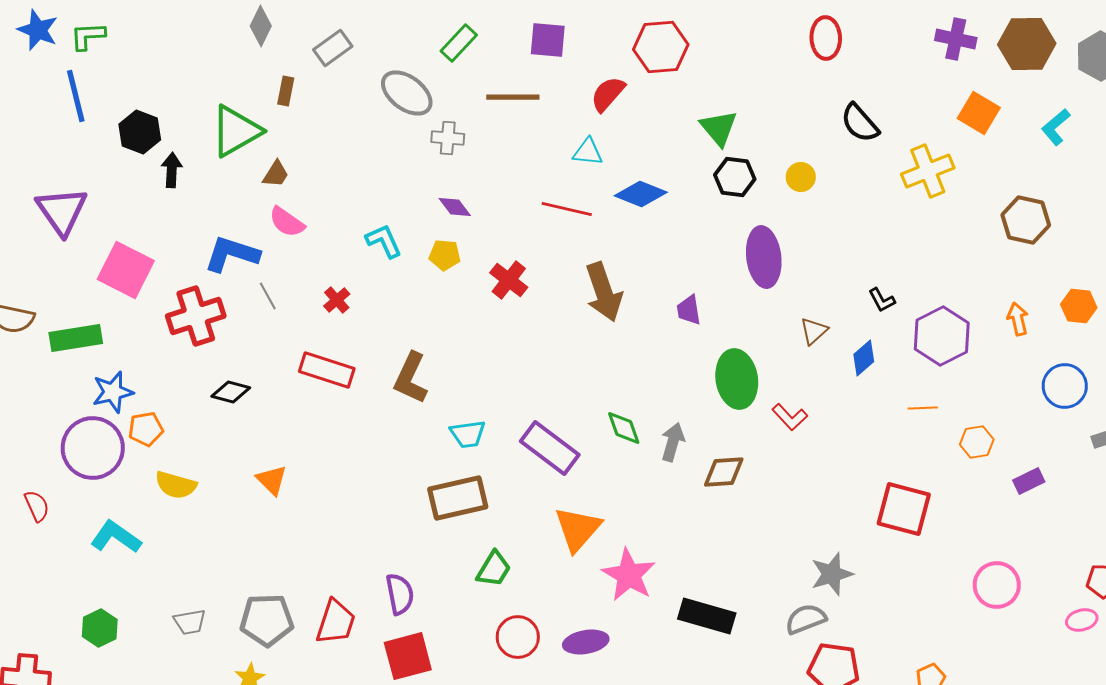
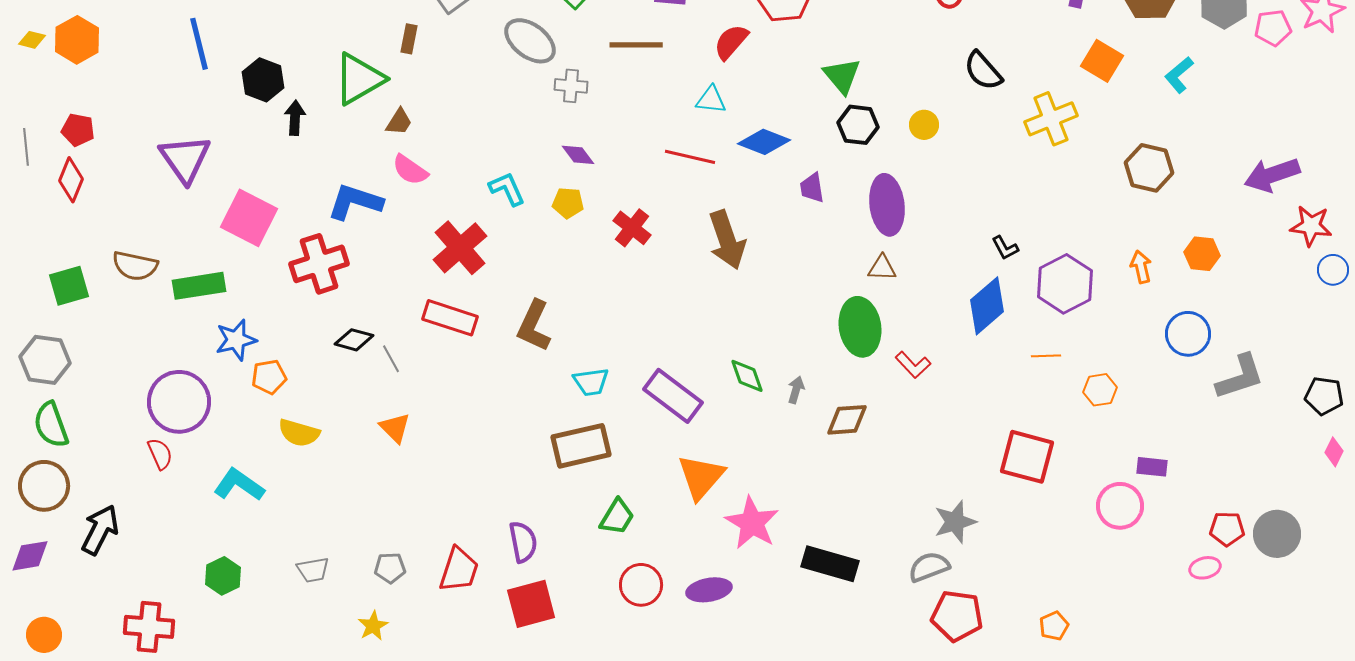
gray line: (268, 296) -> (391, 359), moved
red cross: (337, 300) -> (460, 248), size x2.0
purple trapezoid: (689, 310) -> (812, 188), moved
brown triangle: (814, 331) -> (882, 268), moved, turned 44
blue diamond: (864, 358) -> (987, 306), size x1.6
gray arrow: (673, 442) -> (796, 390), size x0.7
purple circle: (93, 448) -> (179, 402), moved
purple rectangle: (1029, 481) -> (1152, 467), moved, turned 32
pink circle: (997, 585) -> (1120, 506), moved
gray pentagon: (267, 620) -> (390, 568), size x0.6

